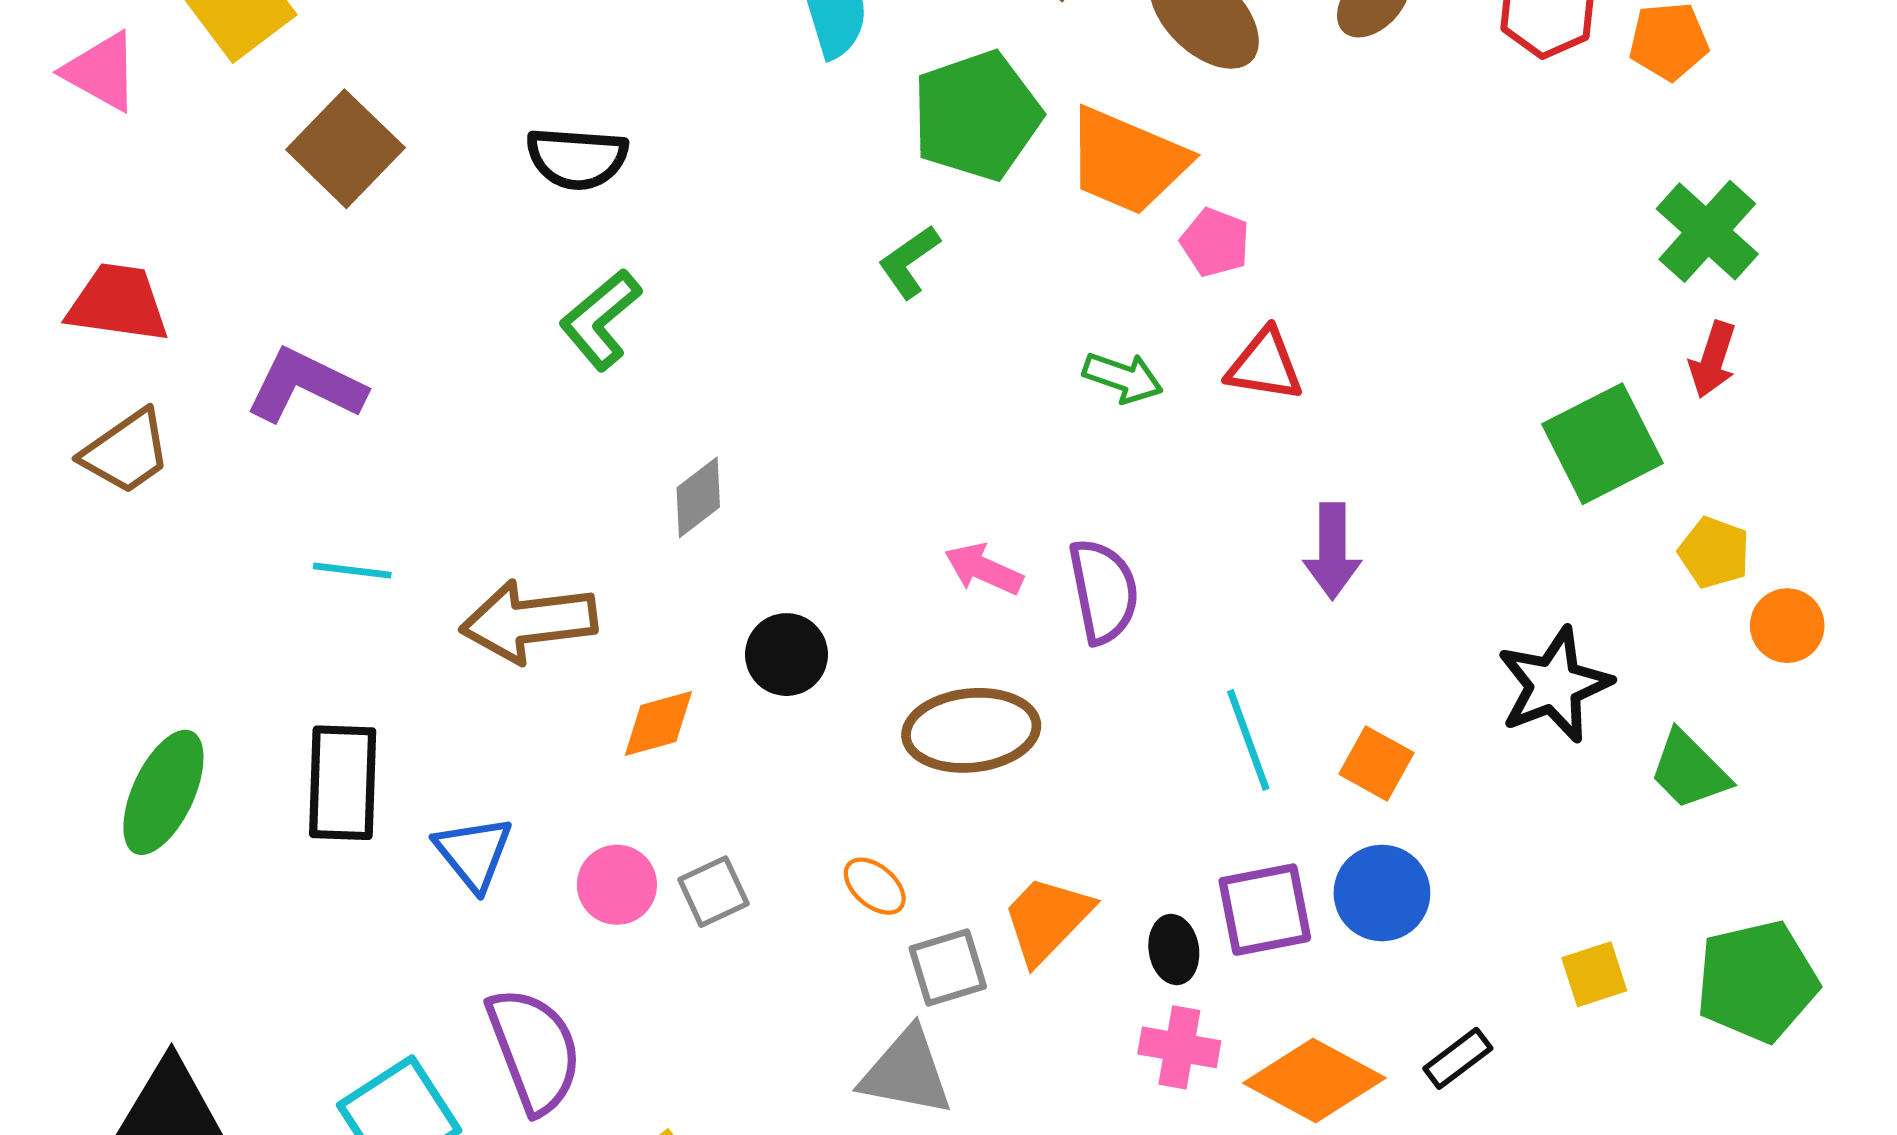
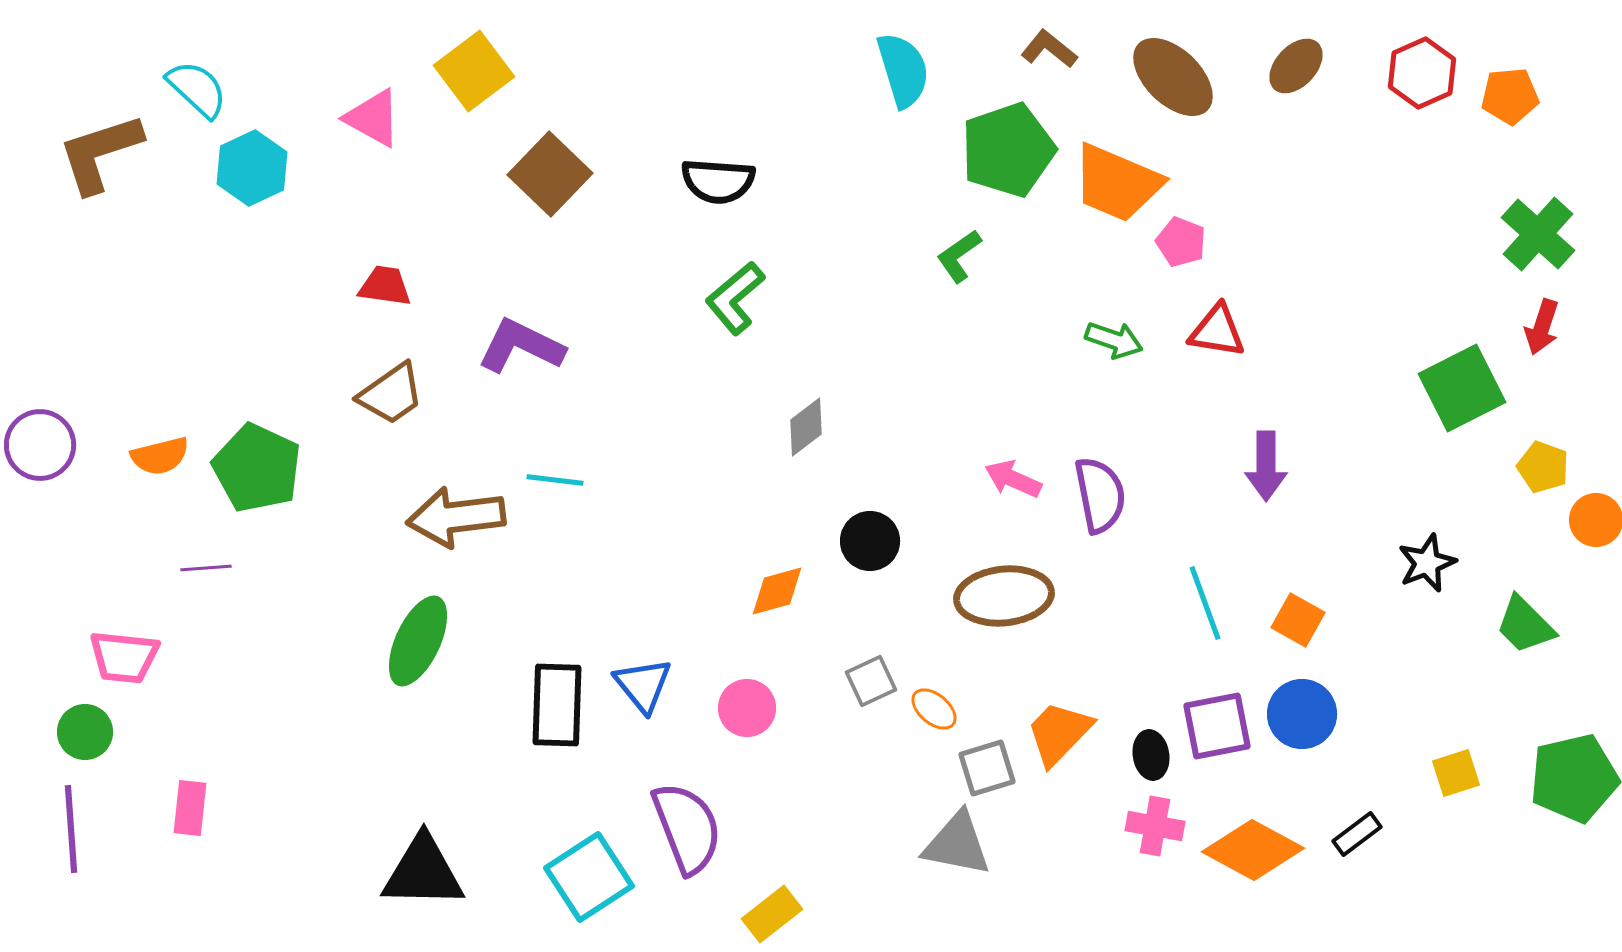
red trapezoid: (118, 303) -> (385, 286), size x0.7
brown arrow: (529, 621) -> (456, 517), moved
black star: (1554, 685) -> (1427, 563), size x0.7
black rectangle: (343, 783) -> (557, 705), moved
gray square: (713, 892) -> (871, 681), moved

